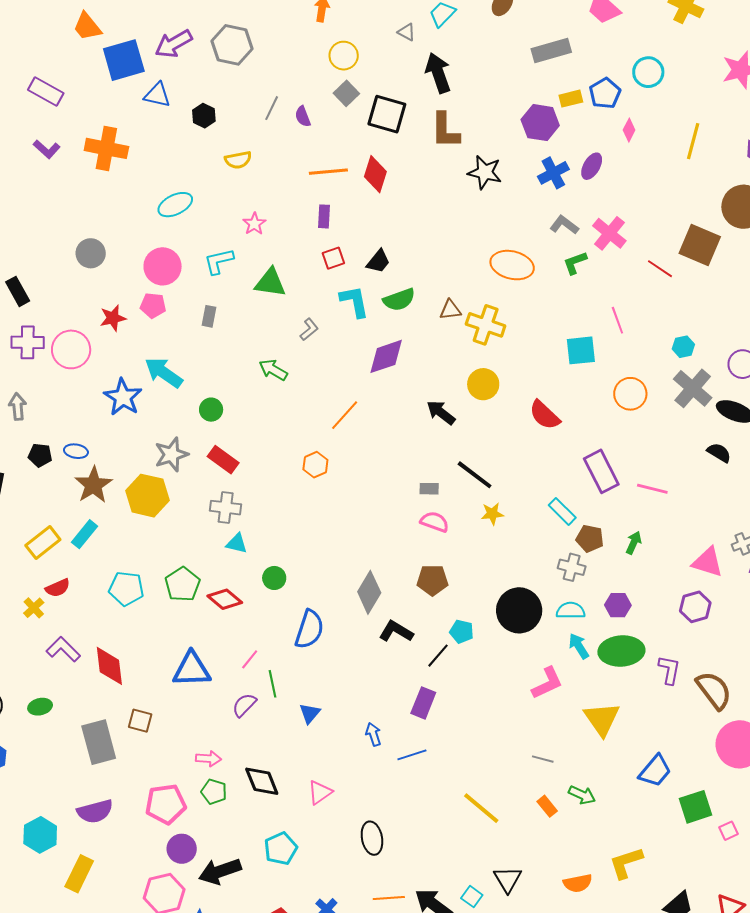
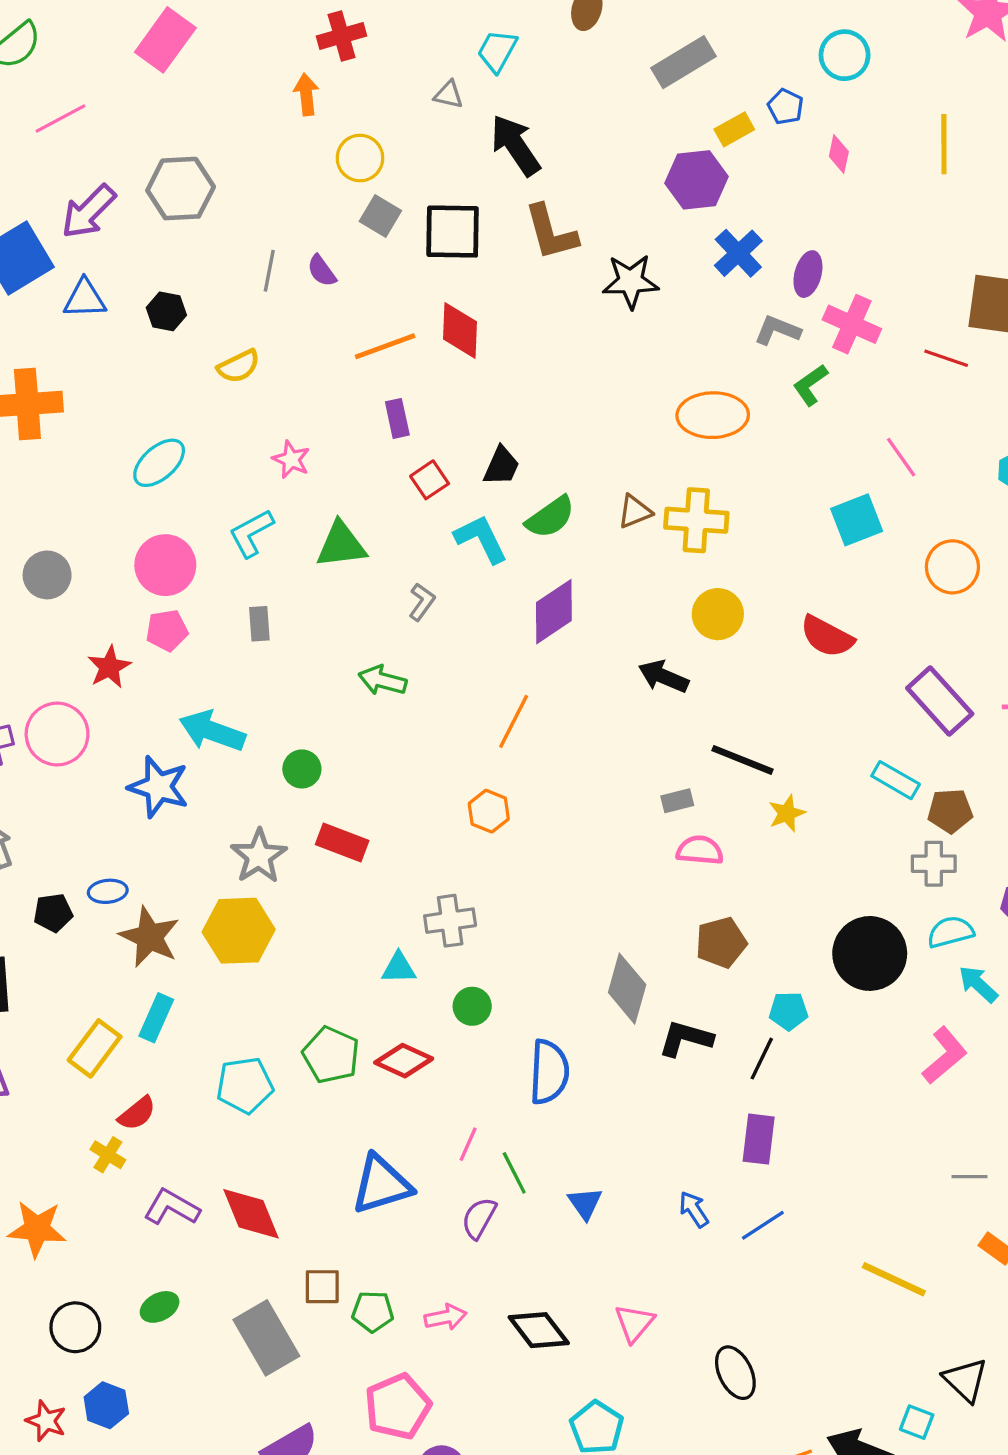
blue pentagon: (605, 93) -> (786, 107), size x0.7
purple ellipse: (592, 166) -> (808, 274), moved
gray cross: (226, 508) -> (450, 921), moved
green pentagon: (214, 792) -> (373, 1311), moved

